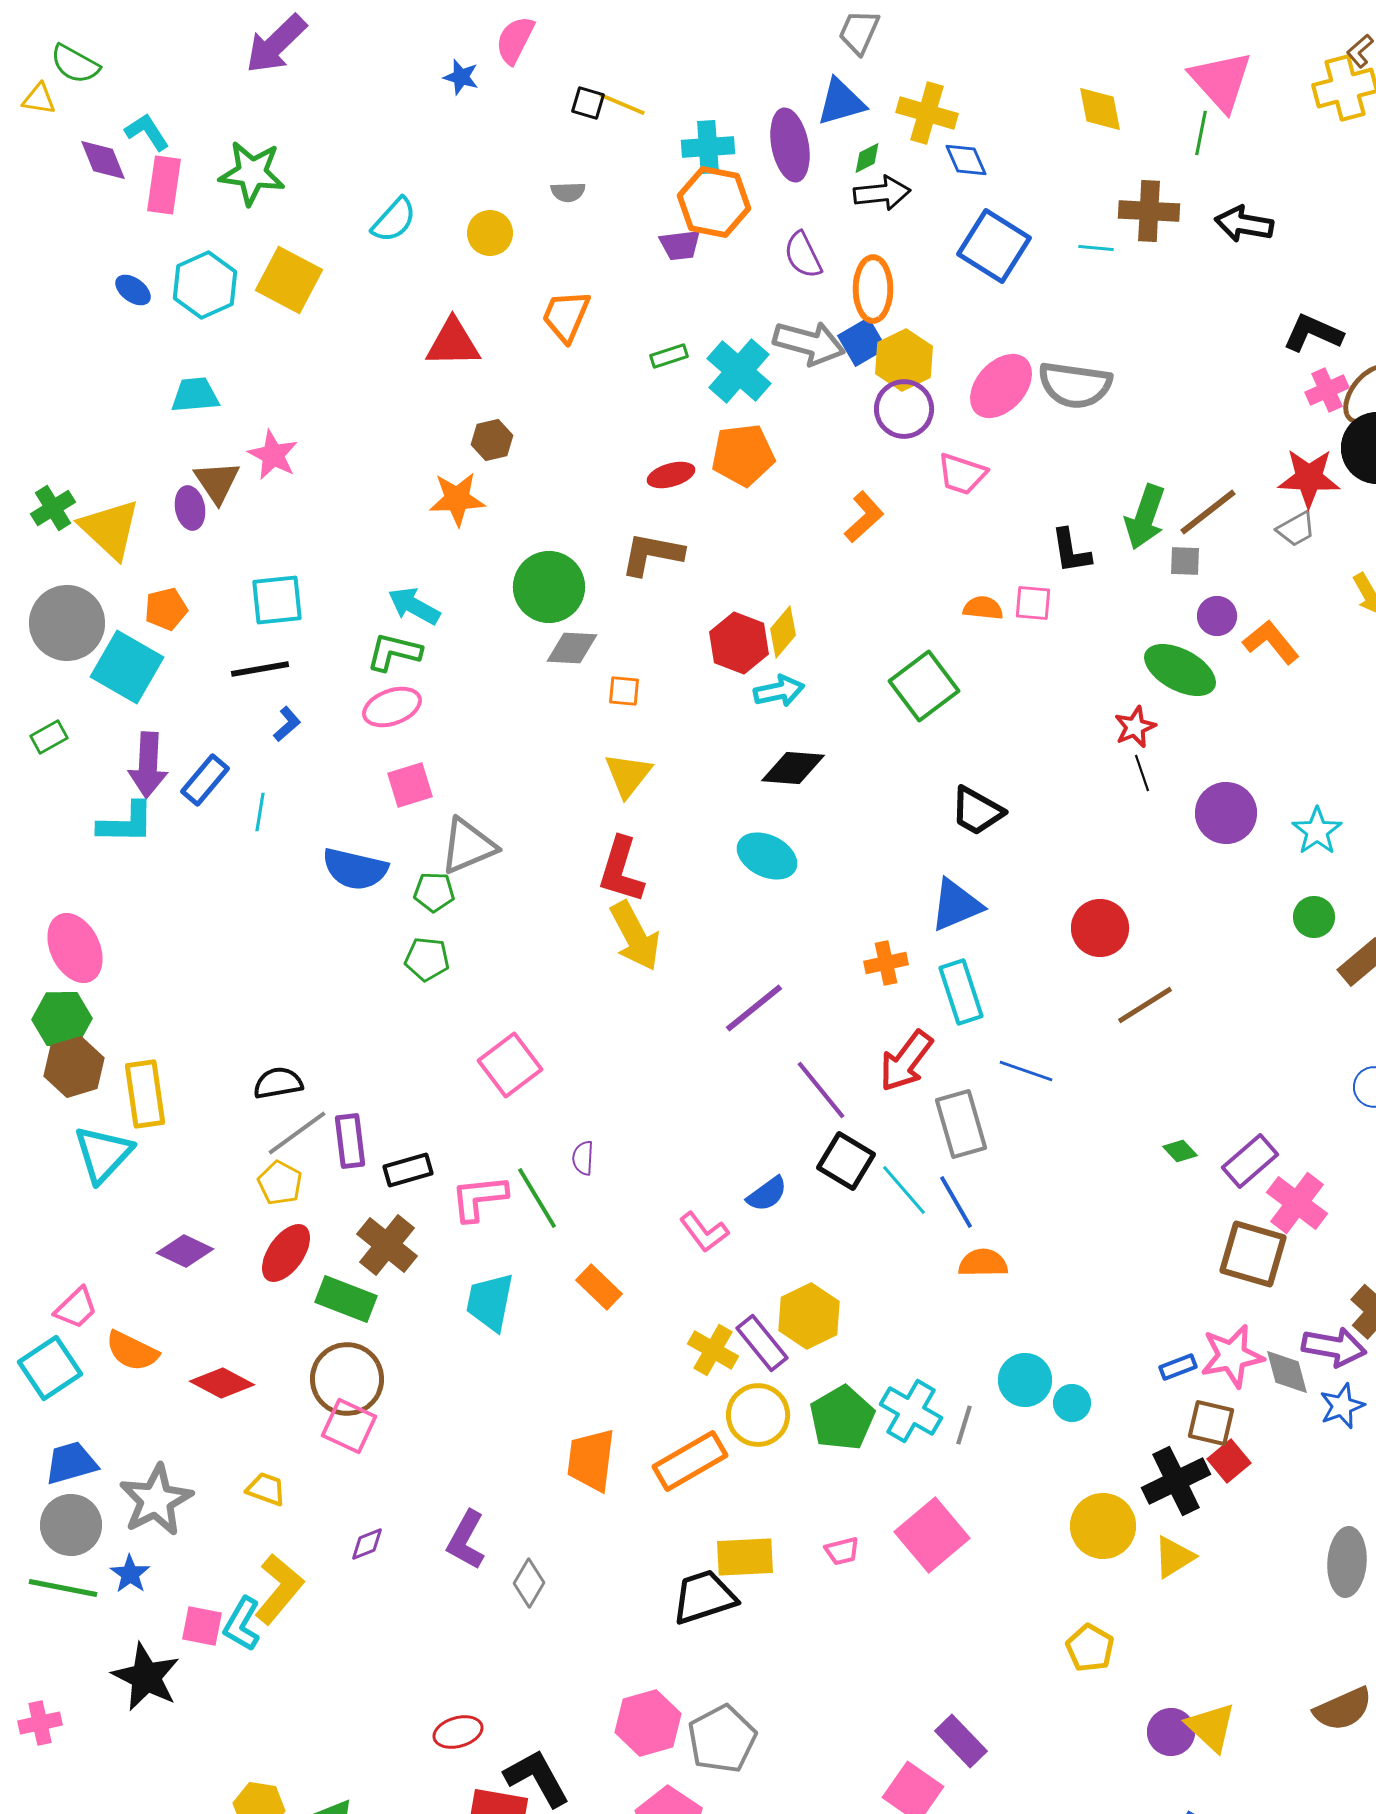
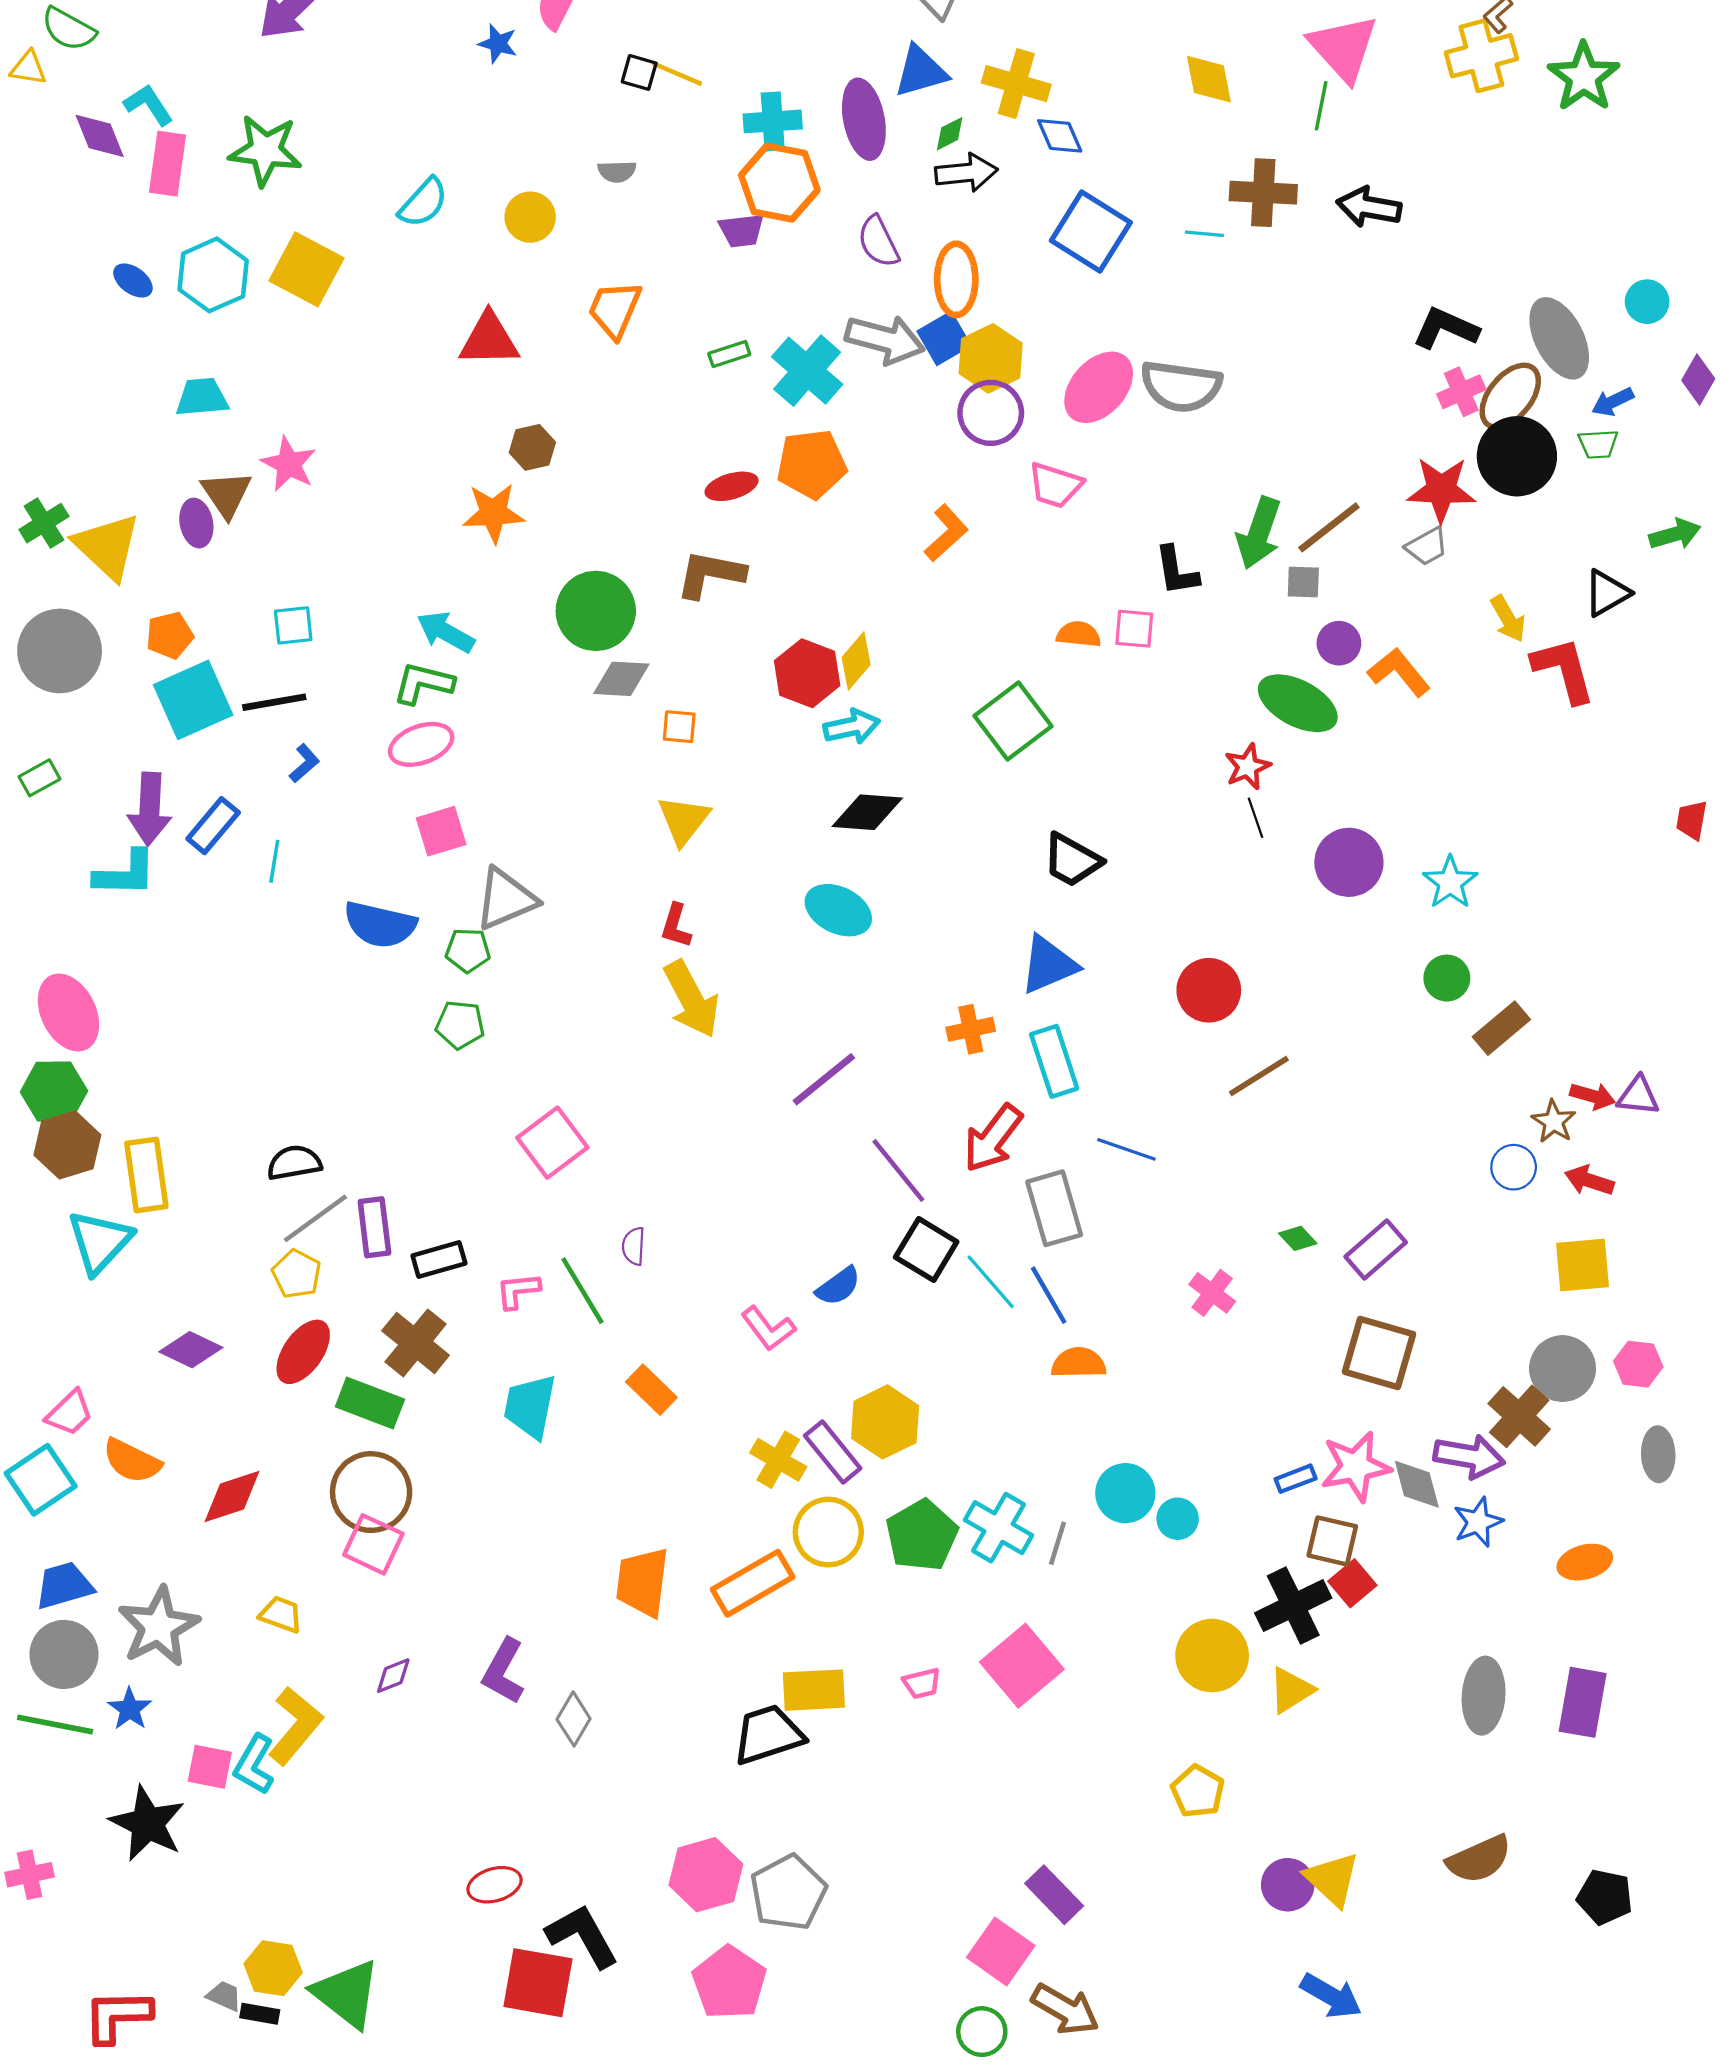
cyan square: (277, 600) -> (293, 625), size x0.7
cyan square: (127, 667) -> (193, 700), moved, turned 36
red L-shape: (621, 870) -> (676, 926), size x0.6
pink L-shape: (479, 1198) -> (518, 1291), size x0.7
pink cross: (1297, 1203) -> (1212, 1293), moved, size x0.7
red diamond: (222, 1383) -> (232, 1496), turned -46

